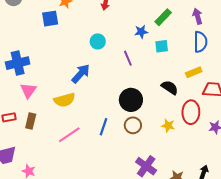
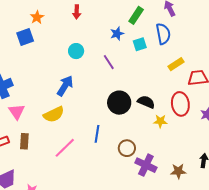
blue semicircle: (200, 42) -> (163, 34), moved
black semicircle: (170, 87) -> (146, 102), moved
brown circle: (133, 125) -> (127, 148), moved

